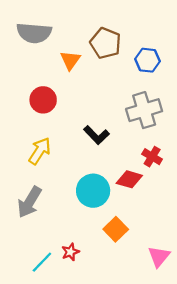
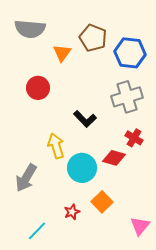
blue hexagon: (148, 60) -> (130, 53), size x1.4
yellow arrow: (40, 151) -> (56, 146), moved, turned -50
red star: (70, 252) -> (72, 212), moved

